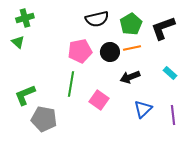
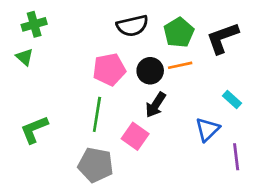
black arrow: (130, 77) -> (156, 105), moved, turned -36
blue triangle: (143, 109) -> (207, 129), moved
gray pentagon: (44, 119) -> (96, 165), moved

